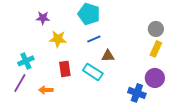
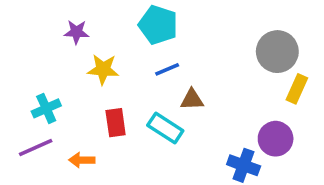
gray circle: (156, 29) -> (277, 52), size x1.5
yellow rectangle: (156, 49) -> (297, 89), moved
purple line: (20, 83) -> (36, 148), turned 36

